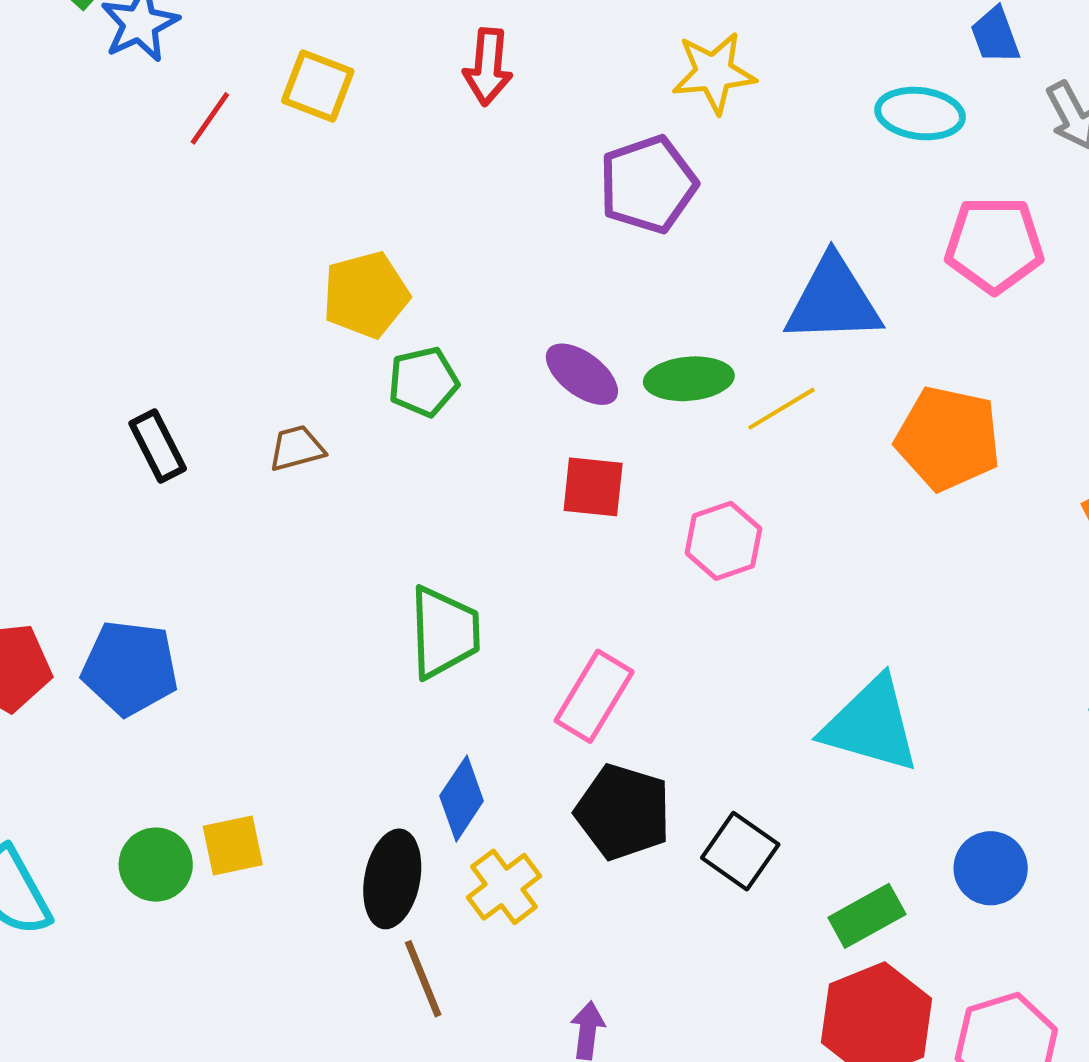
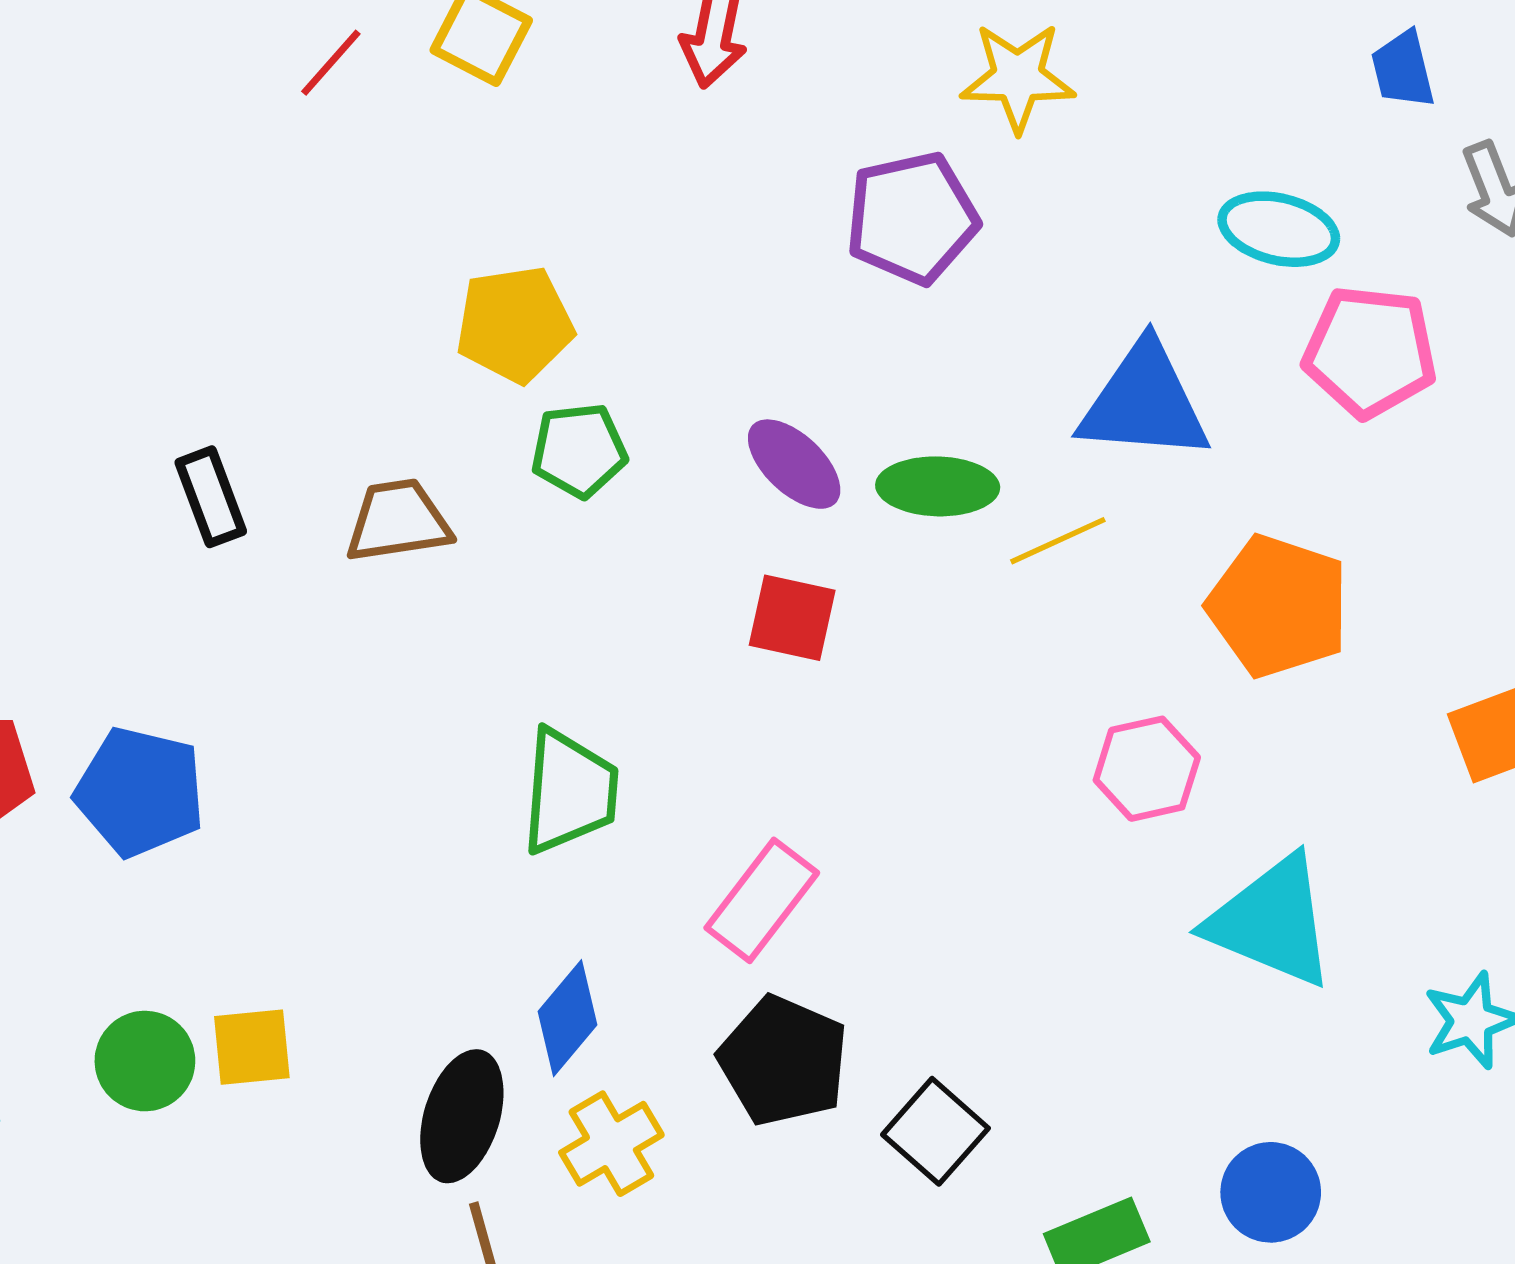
cyan ellipse: (920, 114) -> (1279, 229), moved
brown trapezoid: (297, 448) -> (398, 521), size x1.4
pink hexagon: (723, 541) -> (1147, 769), moved
cyan triangle: (871, 725) -> (1271, 921), moved

